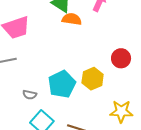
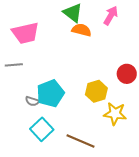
cyan pentagon: (62, 84) -> (50, 93), moved
yellow star: (121, 111) -> (115, 114), moved

